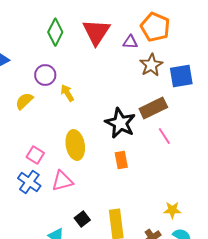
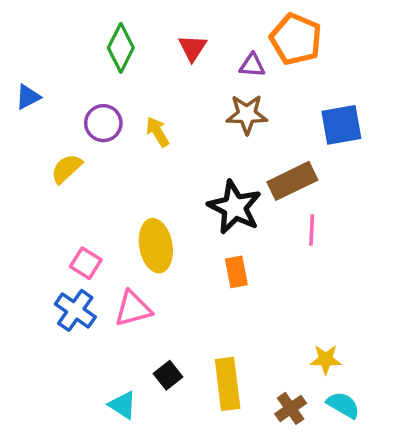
red triangle: (96, 32) -> (193, 48), size x0.6
brown star: (151, 65) -> (247, 114), moved, turned 30
yellow arrow: (67, 93) -> (158, 132), moved
pink line: (164, 136) -> (312, 230), turned 36

